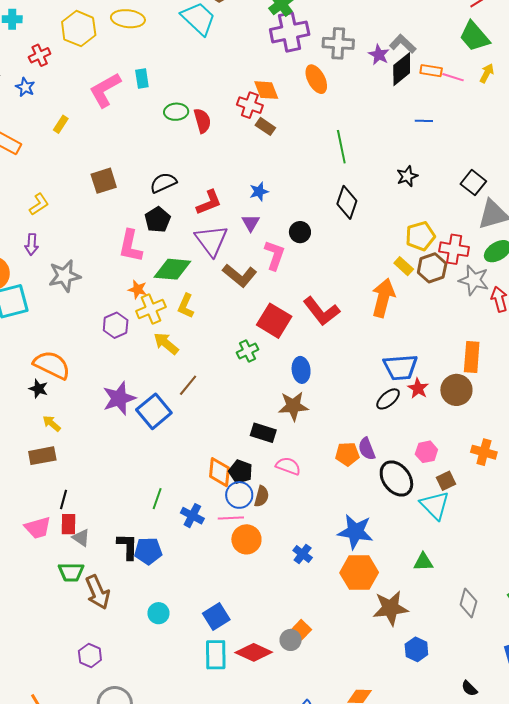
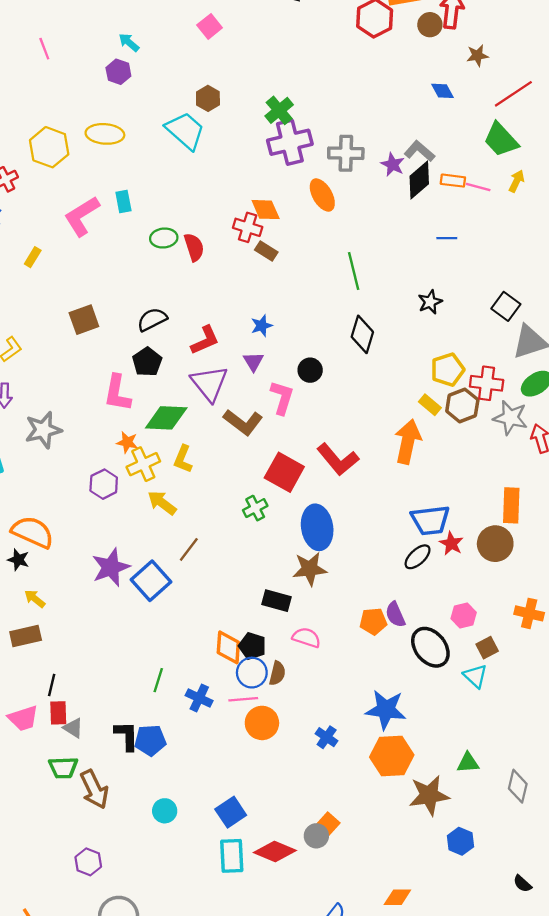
blue ellipse: (301, 370) -> (317, 527), size x1.5
cyan triangle: (435, 505) -> (475, 676), size x0.7
green triangle: (423, 562) -> (468, 763), moved

